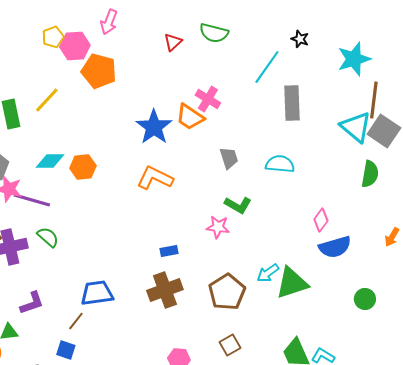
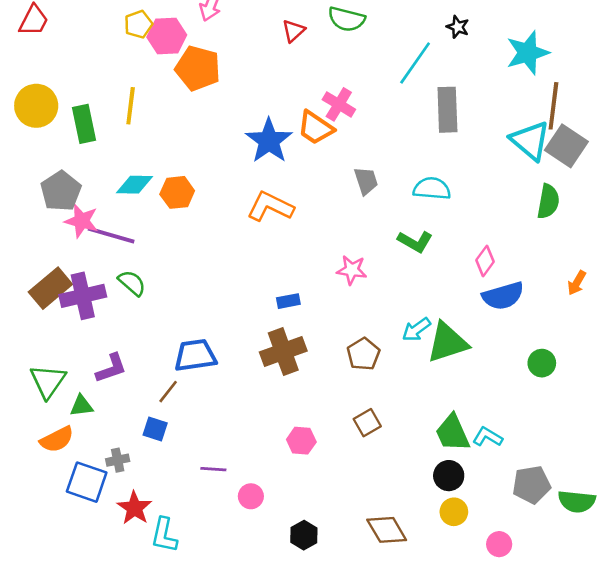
yellow line: (47, 100) -> (131, 106), turned -36
green L-shape: (238, 205) -> (415, 242), moved
brown pentagon: (227, 292) -> (363, 354), size x0.7

